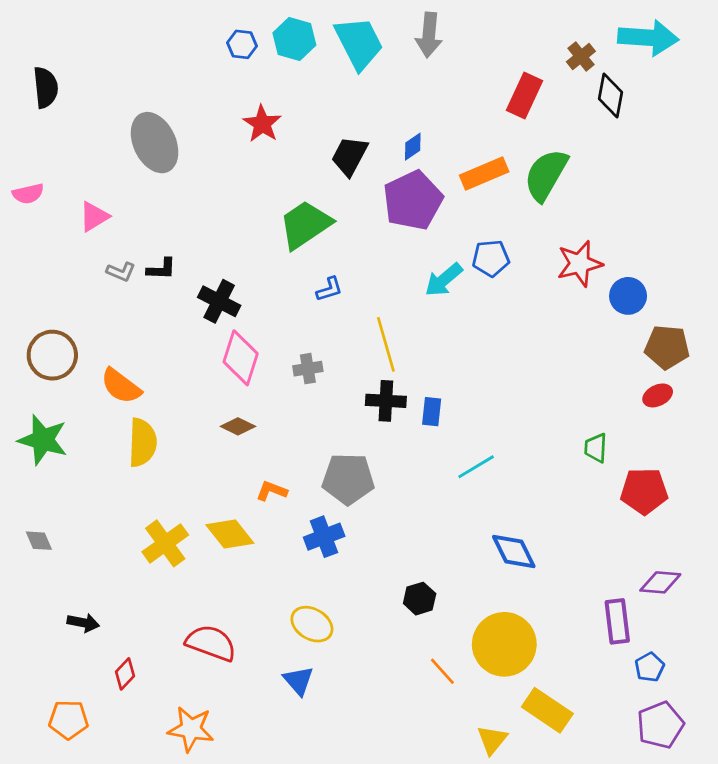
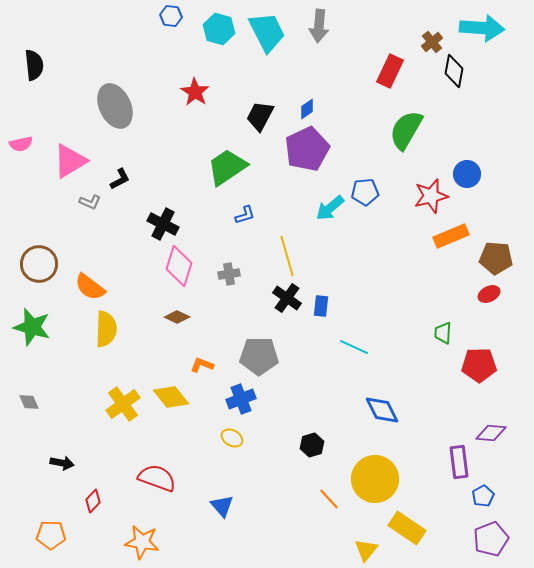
blue hexagon: (242, 44) -> (171, 16), moved
orange rectangle: (484, 174) -> (451, 236), moved
pink triangle: (94, 217) -> (70, 161), size x1.5
black L-shape: (161, 269) -> (120, 179), moved, turned -30
blue circle: (628, 296) -> (467, 174), moved
black cross: (386, 401) -> (287, 298), turned 32
cyan line: (476, 467) -> (354, 347), turned 56
yellow ellipse: (312, 624) -> (232, 438), moved, size x0.7

